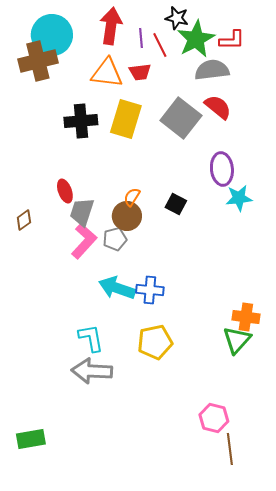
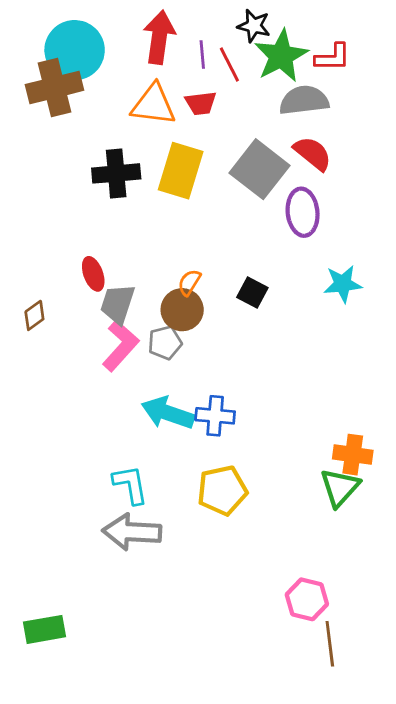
purple ellipse: (222, 169) -> (303, 212), moved

